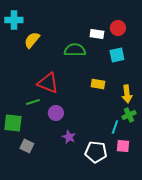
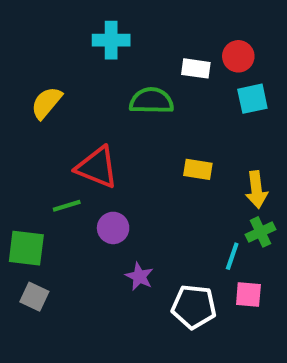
cyan cross: (14, 20) -> (111, 40), moved
yellow semicircle: (32, 40) -> (46, 103), moved
cyan square: (117, 55) -> (252, 99), moved
gray square: (27, 146) -> (34, 297), moved

